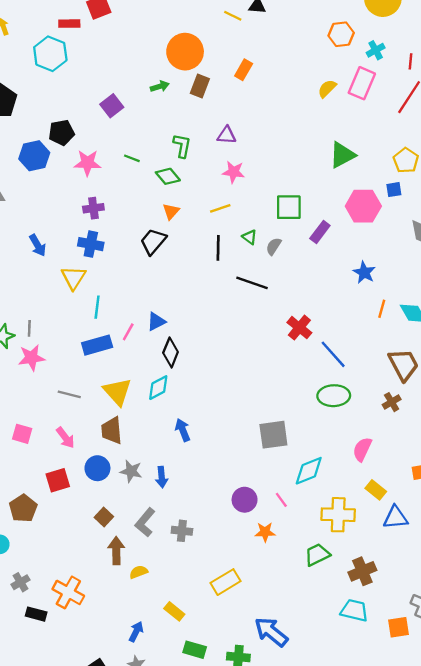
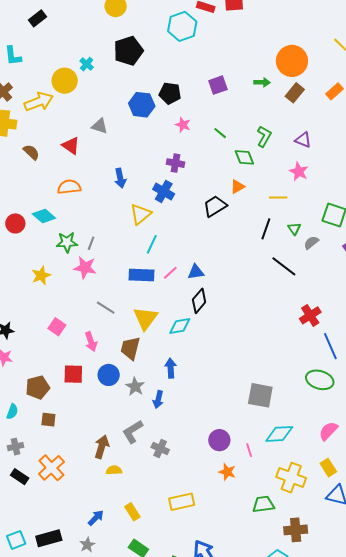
pink star: (88, 163) -> (183, 125), size x0.7
blue arrow: (183, 430) -> (171, 368), moved
brown square: (104, 517) -> (48, 420), moved, turned 35

